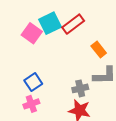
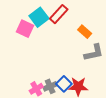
blue square: (33, 82) -> (64, 84), moved
gray cross: (80, 88) -> (50, 86), moved

